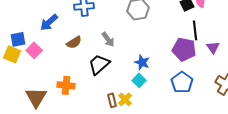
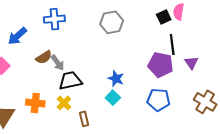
gray arrow: (108, 39) -> (58, 63), moved
black trapezoid: (99, 64) -> (70, 81), turned 30
blue pentagon: (182, 82) -> (158, 100), turned -30
yellow cross: (125, 99) -> (64, 103), moved

